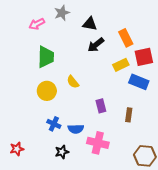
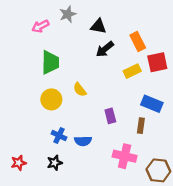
blue rectangle: (139, 82) -> (152, 104), moved
pink cross: (98, 143) -> (125, 156), moved
black star: (62, 152) -> (55, 163), moved

